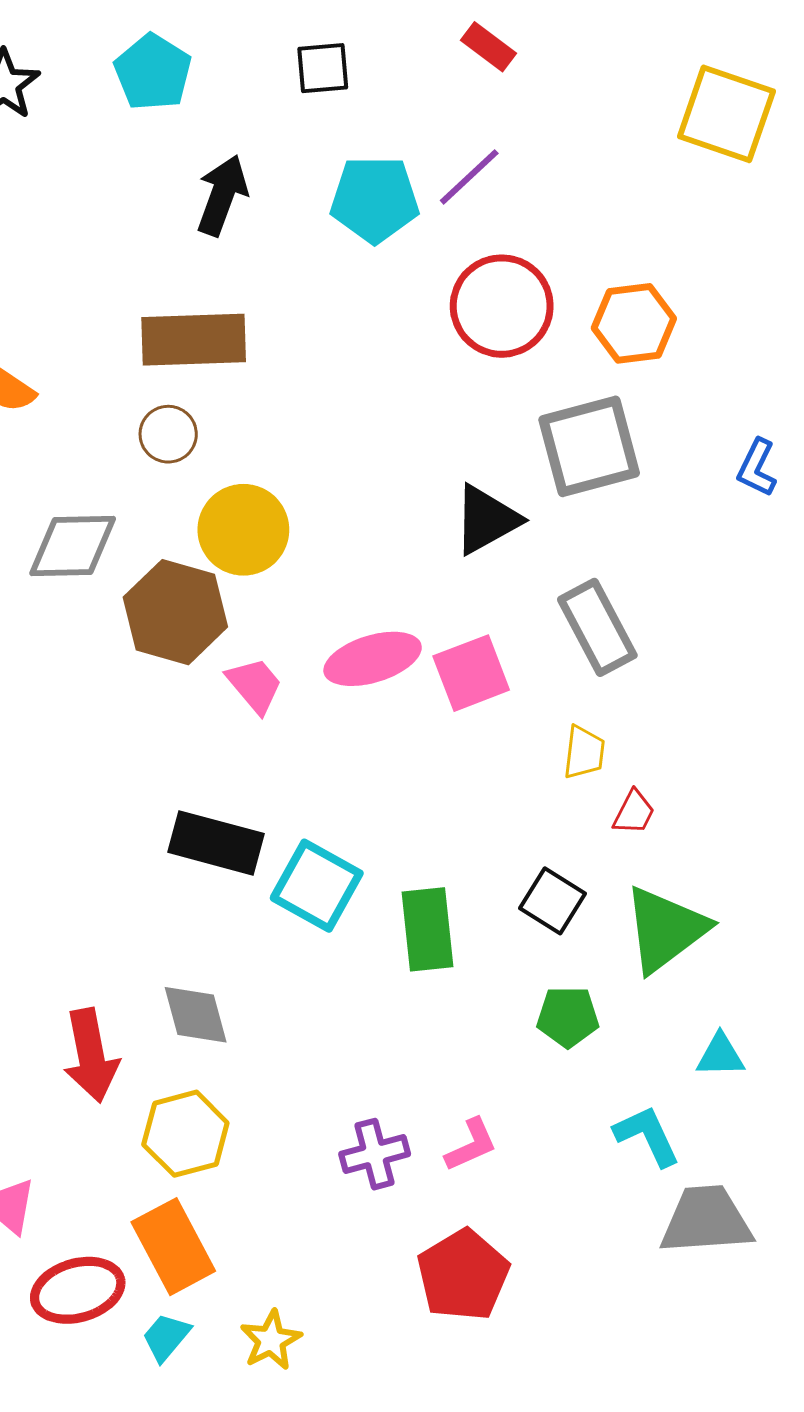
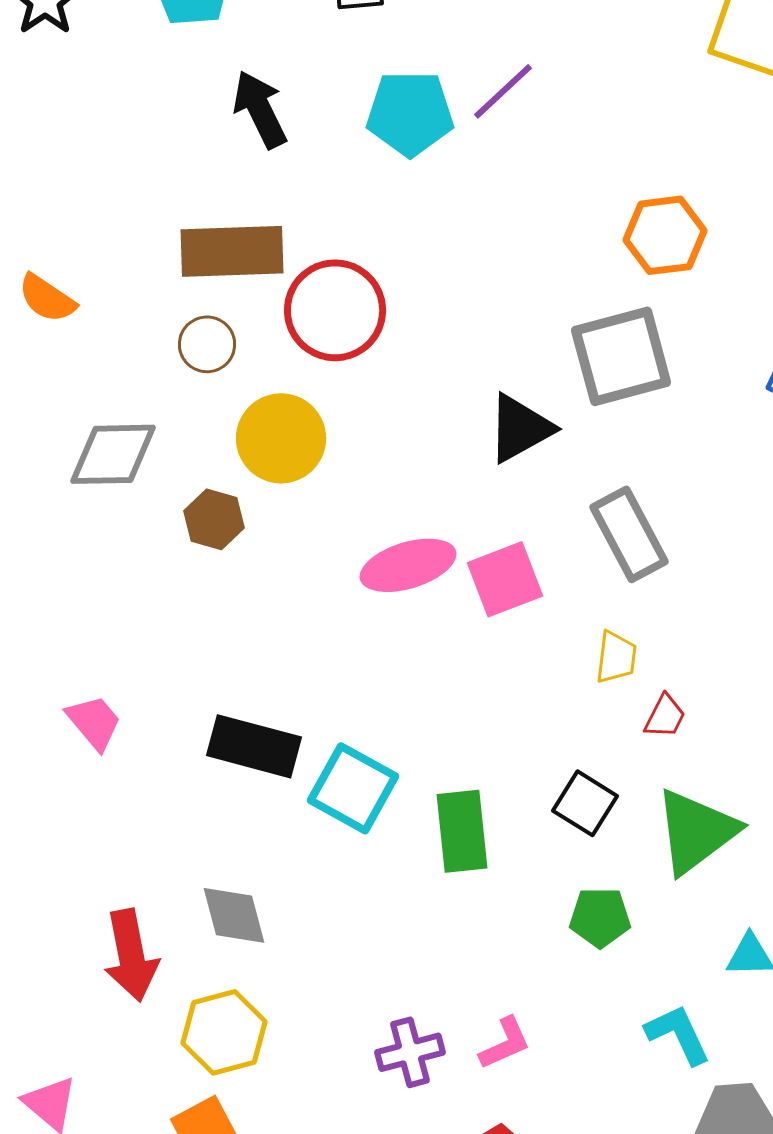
black arrow: (222, 195) -> (260, 109), turned -46
red circle: (502, 306) -> (335, 310), moved
brown hexagon: (175, 612) -> (214, 519), size x0.6
pink trapezoid: (255, 685) -> (94, 722), moved

